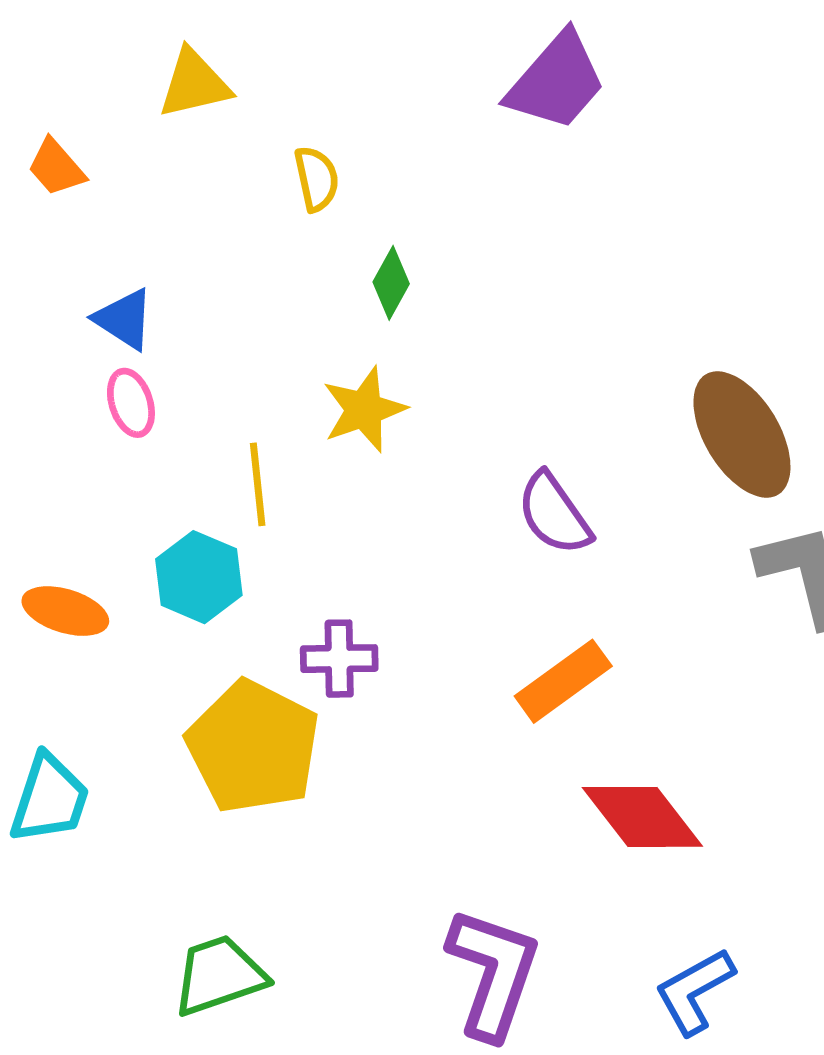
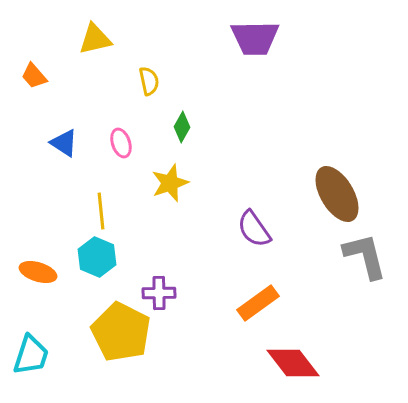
purple trapezoid: (556, 81) -> (255, 38), turned 48
pink ellipse: (131, 403) -> (121, 143), moved
yellow line: (258, 484) -> (101, 211), moved

